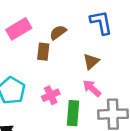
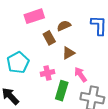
brown rectangle: (43, 52) -> (49, 38), turned -48
brown triangle: (91, 61) -> (68, 53), moved

